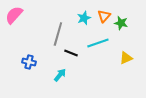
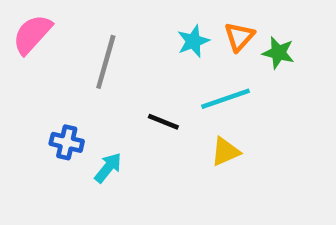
gray line: (58, 34) -> (106, 62), moved
yellow triangle: (126, 58) -> (225, 152), moved
cyan arrow: (60, 75) -> (108, 168), moved

